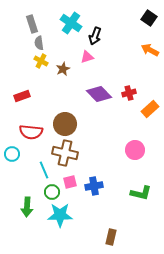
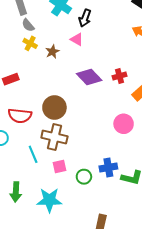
gray semicircle: (39, 43) -> (28, 25), turned -32
pink triangle: (87, 57) -> (77, 39), turned 48
pink circle: (135, 150) -> (124, 124), moved
blue cross: (94, 186) -> (108, 167), moved
green circle: (52, 192) -> (84, 177), moved

